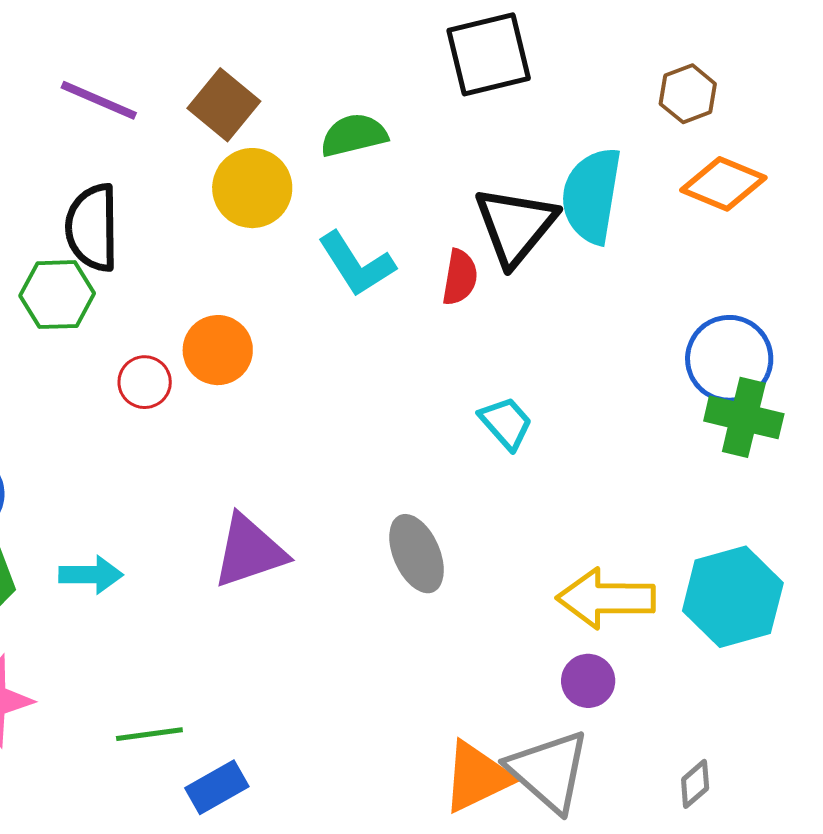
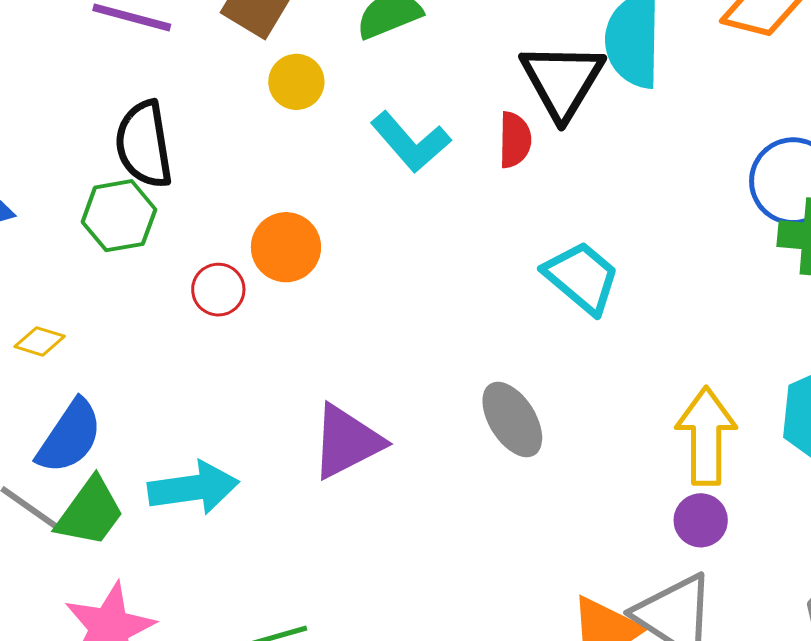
yellow circle: (252, 188) -> (296, 82), size x0.7
cyan trapezoid: (506, 423) -> (582, 277), size x1.4
cyan arrow: (91, 575) -> (193, 488), size x1.4
yellow arrow: (606, 598) -> (706, 436), turned 98

